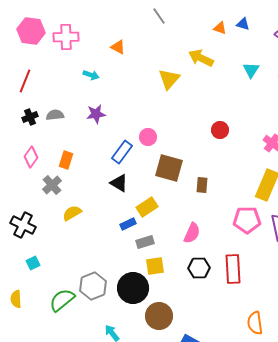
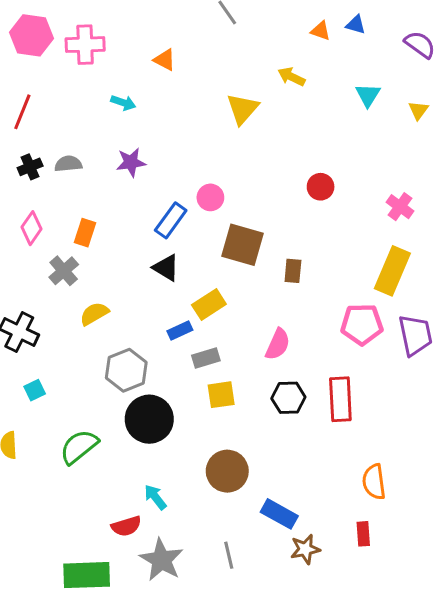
yellow arrow: (201, 58) -> (291, 77), size x0.7
gray hexagon: (93, 286) -> (126, 370), moved
black circle: (133, 288) -> (149, 419), moved

